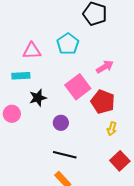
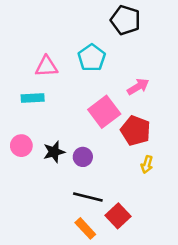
black star: (38, 98) -> (54, 152), moved
red square: (120, 161) -> (118, 216), moved

